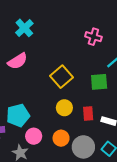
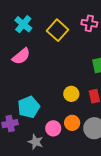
yellow square: (61, 77) -> (58, 30), moved
pink circle: (34, 136) -> (53, 128), moved

